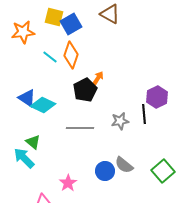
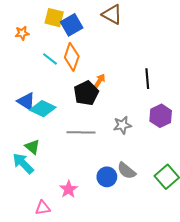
orange star: (23, 32) -> (22, 33), size x0.6
purple hexagon: (157, 97) -> (161, 116), moved
black line: (144, 114) -> (147, 79), moved

